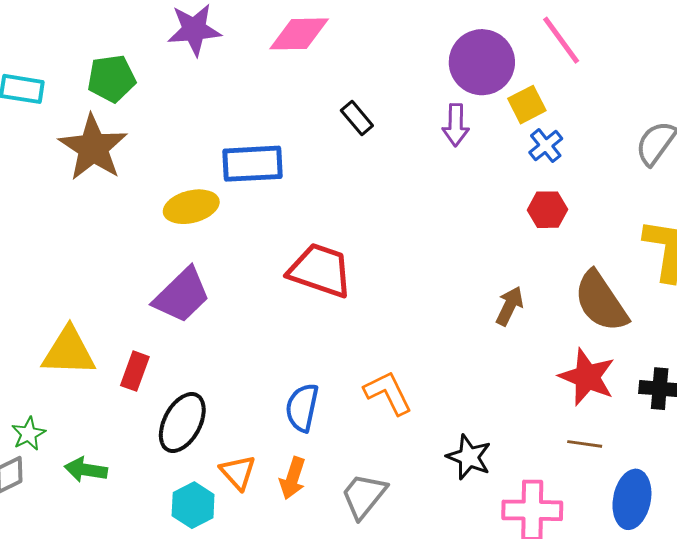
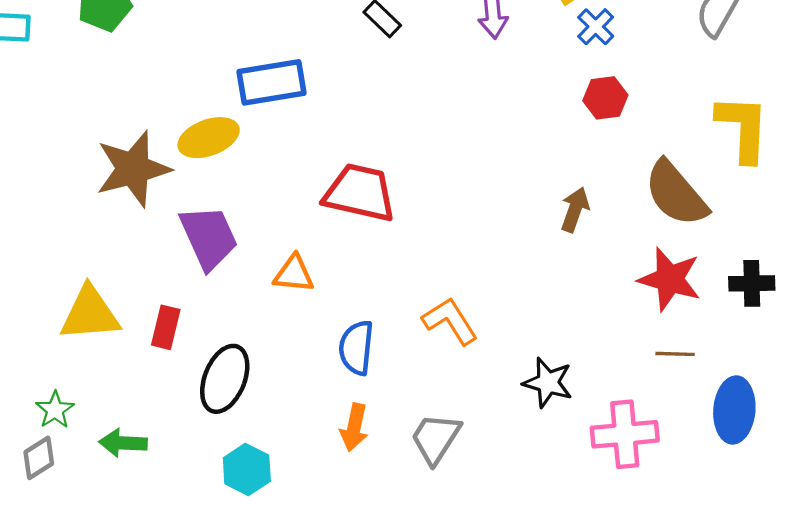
brown star: (93, 148) -> (133, 169), moved, turned 30
purple trapezoid: (182, 295) -> (209, 237), turned -64
orange triangle: (238, 472) -> (294, 274), moved, turned -36

